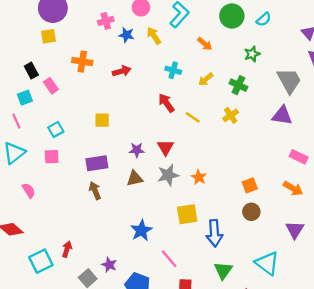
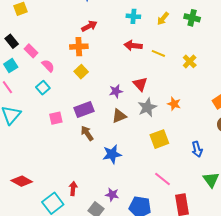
orange cross: (82, 62) -> (79, 47), moved
red arrow: (166, 103) -> (133, 46), turned -36
yellow cross: (231, 115) -> (190, 61), moved
yellow square: (102, 120) -> (81, 72), turned -32
pink square: (52, 157) -> (56, 118), moved
pink semicircle: (29, 191) -> (48, 66), moved
yellow square: (187, 214) -> (159, 139), moved
blue star: (141, 230) -> (112, 154), moved, turned 30
blue arrow: (214, 233) -> (197, 149), size x0.7

